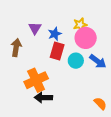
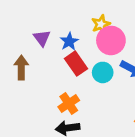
red rectangle: (57, 51) -> (76, 64), turned -42
orange cross: (36, 80) -> (69, 104), moved, size x0.7

